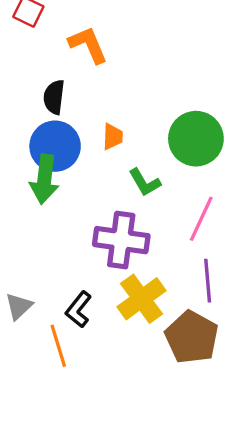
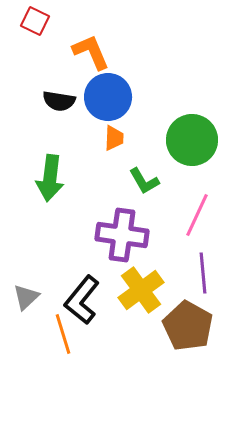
black semicircle: (54, 97) -> (59, 101), turned -88
blue circle: (55, 146) -> (108, 97), moved
black L-shape: (79, 309) -> (82, 300), size x1.4

